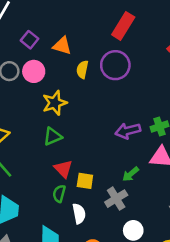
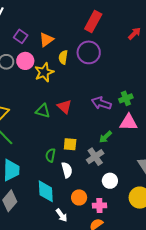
orange triangle: (62, 46) -> (46, 40), turned -49
yellow star: (55, 103) -> (44, 72), moved
purple arrow: (128, 131) -> (101, 103), turned 36
green triangle: (53, 136) -> (43, 111), turned 42
red triangle: (63, 169) -> (64, 107), moved

